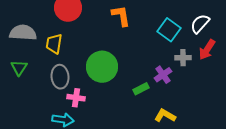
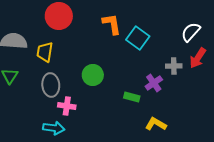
cyan square: (169, 30) -> (138, 38), moved
green circle: (102, 67) -> (93, 75), size x0.7
green rectangle: (141, 89) -> (132, 97), turned 42

